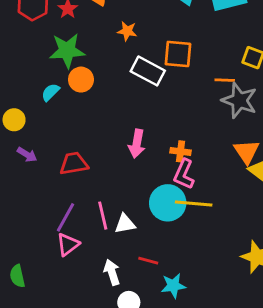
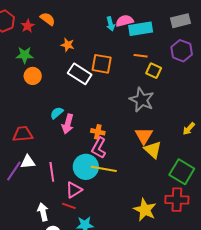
green star: (67, 51) -> (25, 55), size x0.7
orange line: (225, 80) -> (141, 56), moved
cyan semicircle: (50, 92) -> (57, 113), moved
pink line: (103, 216) -> (52, 172), moved
white triangle: (125, 224) -> (28, 162), moved
pink triangle: (68, 244) -> (74, 190), moved

